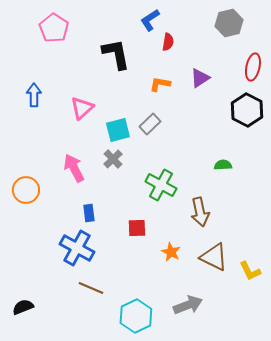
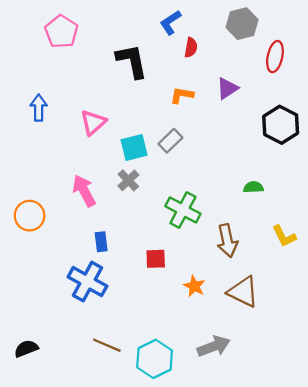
gray hexagon: (229, 23) -> (242, 24), moved
red ellipse: (253, 67) -> (275, 57), moved
yellow L-shape: (250, 271) -> (284, 236), moved
brown line: (91, 288) -> (107, 345), moved

